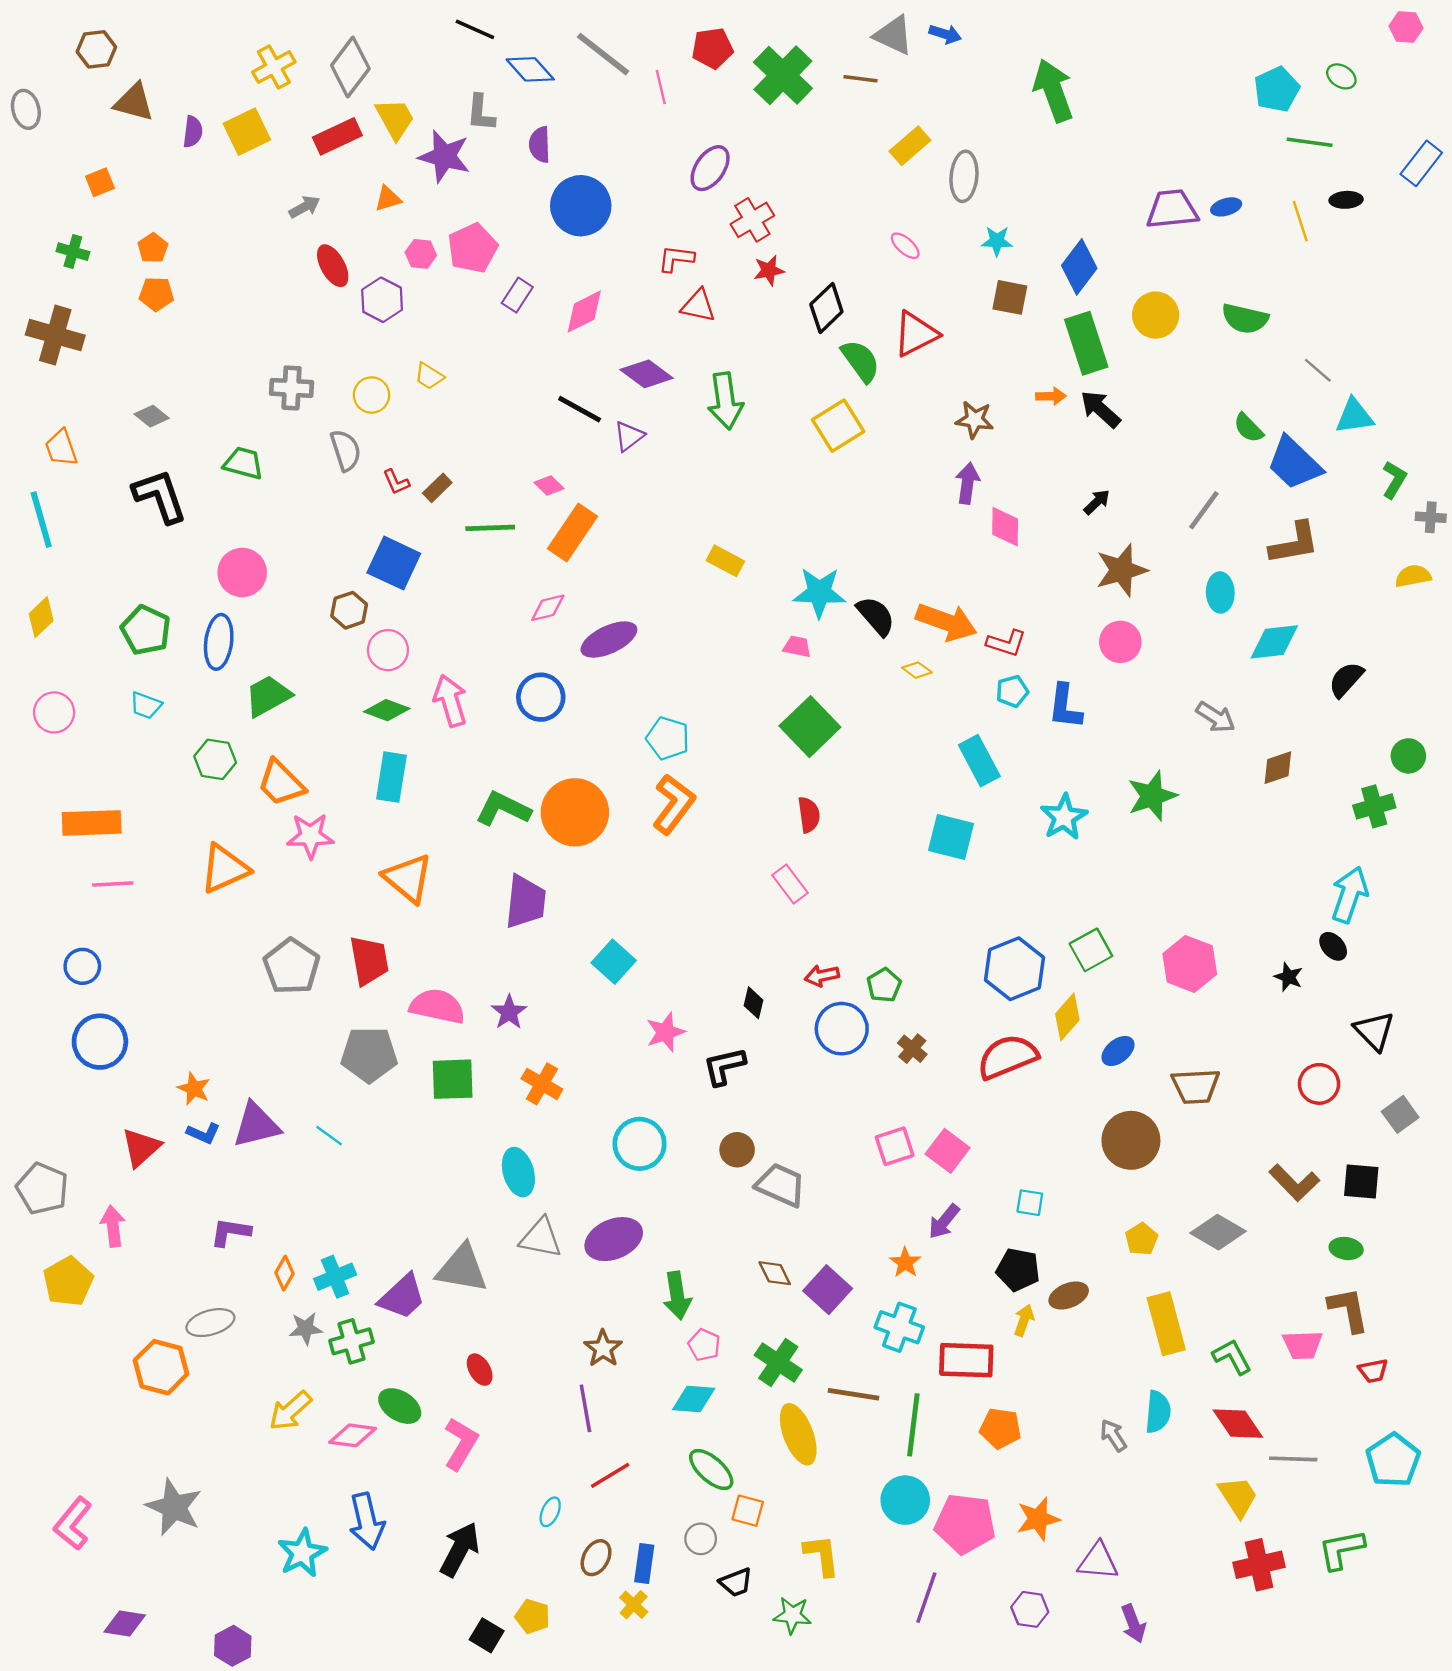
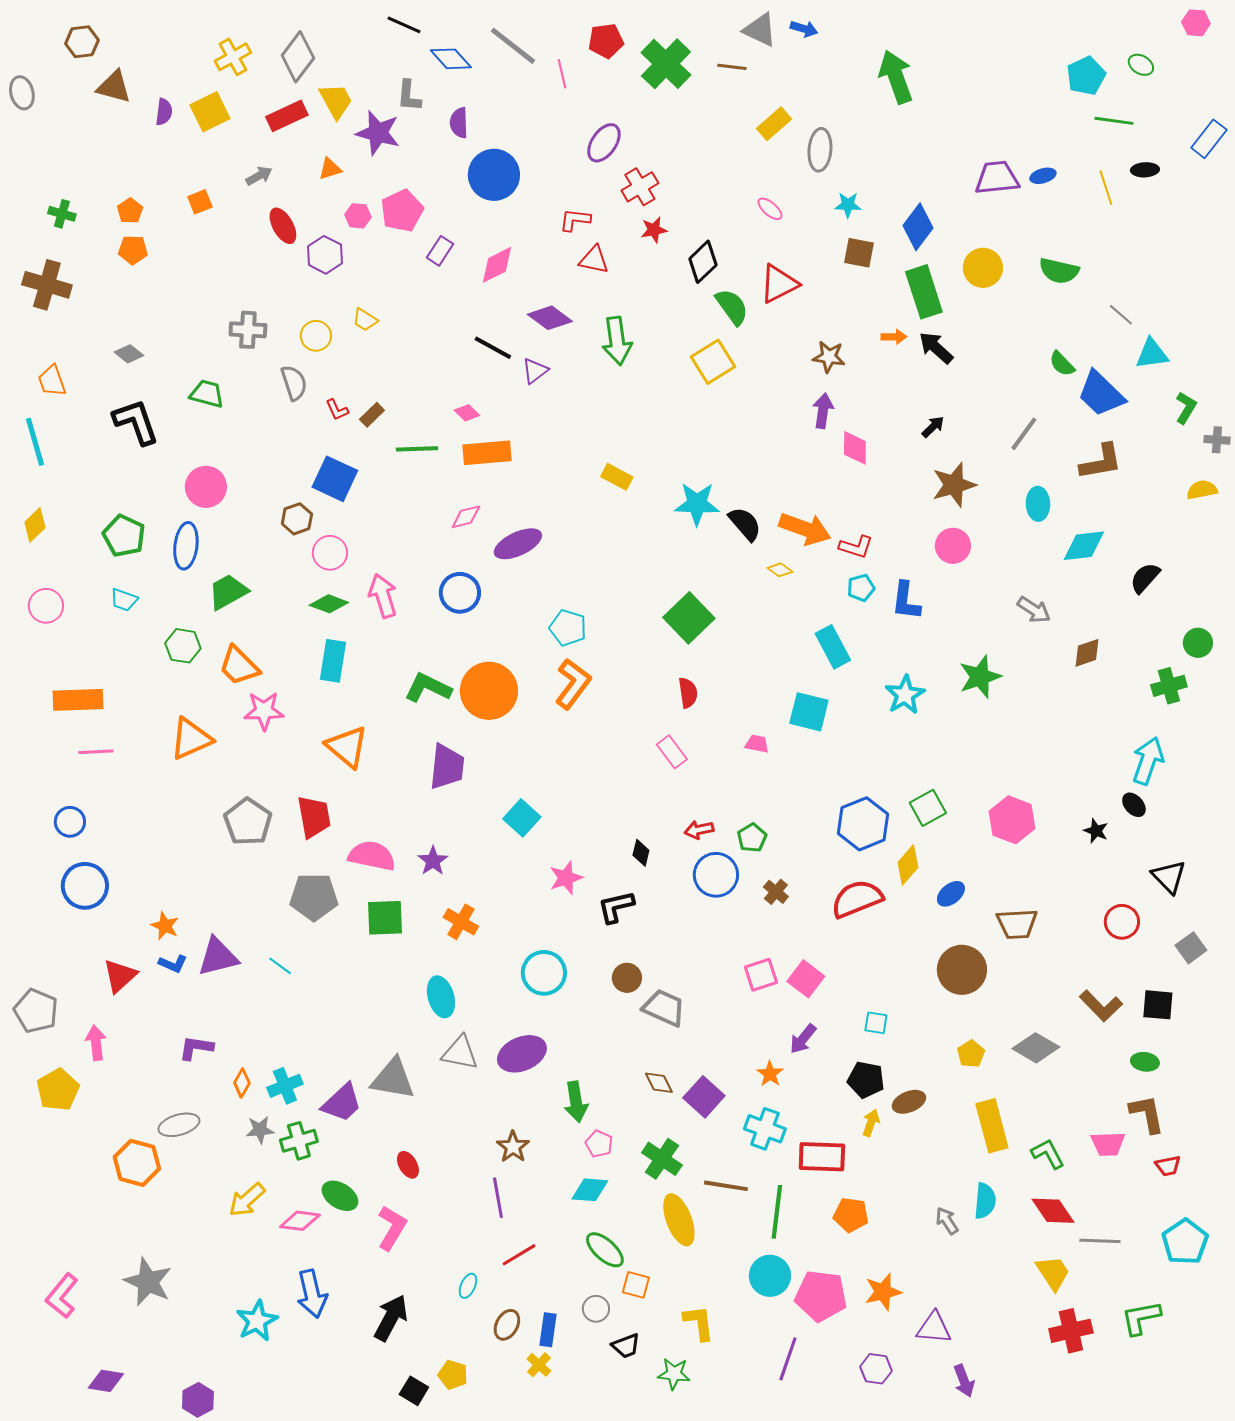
orange square: (100, 182) -> (200, 202), moved
orange rectangle: (573, 533) -> (487, 453), turned 51
pink trapezoid: (797, 647) -> (757, 744), moved

